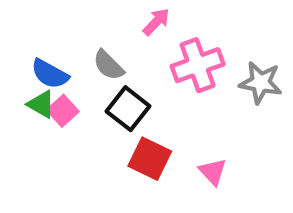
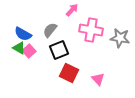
gray semicircle: (108, 65) -> (50, 30), turned 84
pink cross: (198, 65) -> (91, 30), turned 30
black square: (128, 109) -> (59, 50), turned 30

